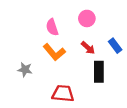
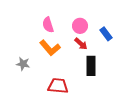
pink circle: (87, 18) -> (80, 26), moved
blue rectangle: (115, 46) -> (106, 34), moved

